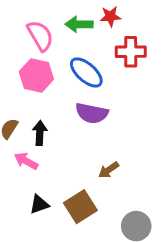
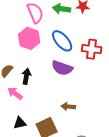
red cross: (131, 52) -> (92, 49), moved
brown arrow: (109, 170) -> (68, 107), turned 32

